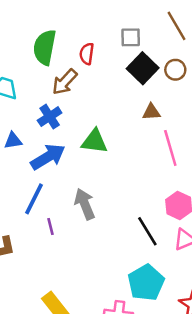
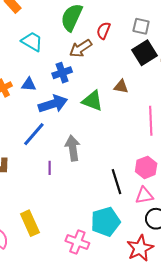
brown triangle: (151, 112) -> (121, 87), moved
purple line: (50, 226) -> (50, 168), moved

